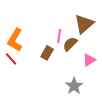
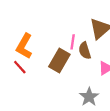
brown semicircle: (70, 44) -> (85, 51), turned -63
brown rectangle: (47, 53) -> (59, 61), size x1.5

